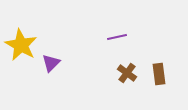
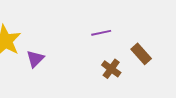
brown rectangle: (159, 74) -> (141, 54), moved, turned -35

